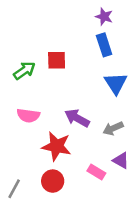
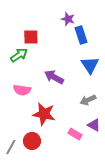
purple star: (104, 17) -> (68, 19), moved
red square: (57, 60) -> (31, 37), moved
purple arrow: (77, 118) -> (54, 77), moved
red circle: (53, 181) -> (32, 141), moved

